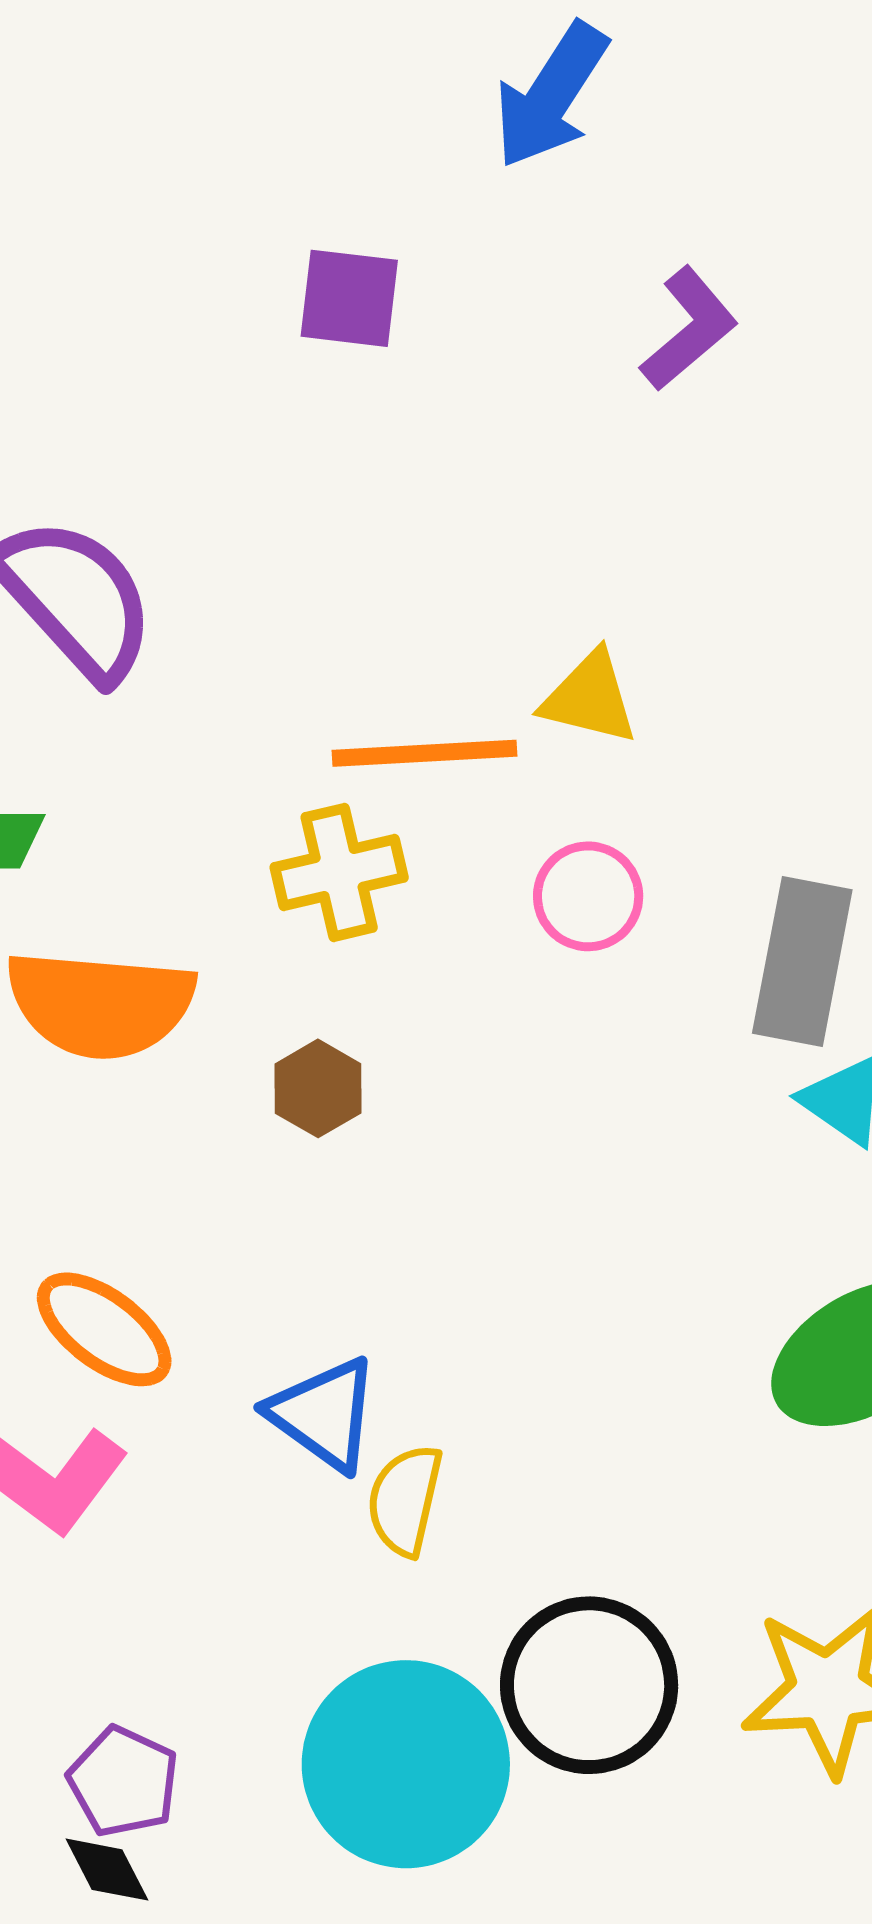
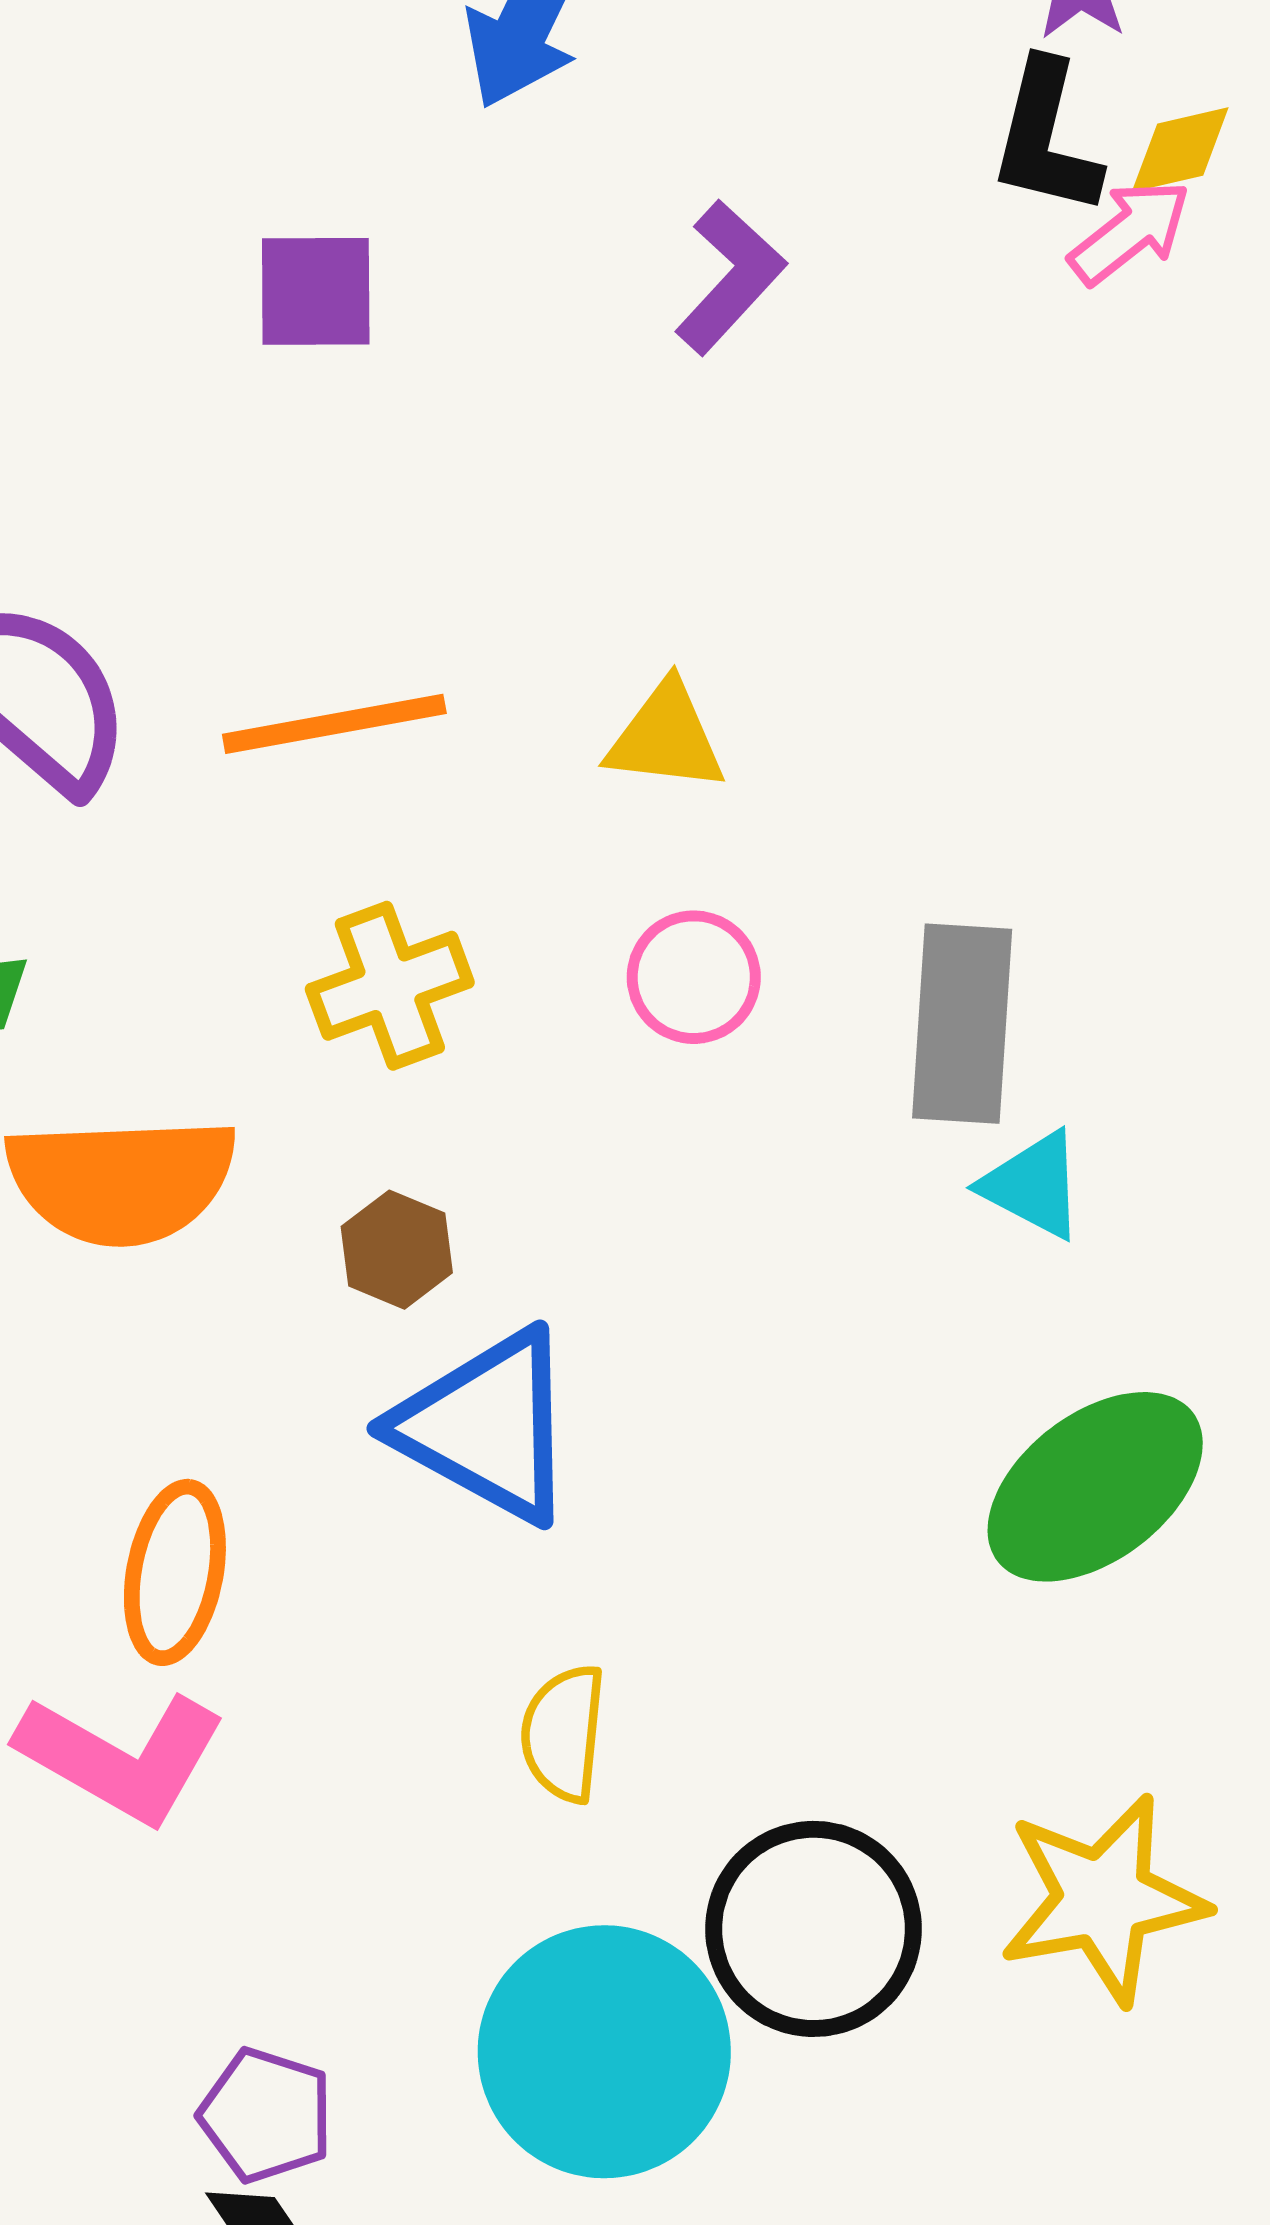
orange line: (424, 753) -> (334, 724), moved
orange ellipse: (104, 1329) -> (175, 1572), turned 71
blue triangle: (324, 1414) -> (487, 1426), moved, size x1.4

